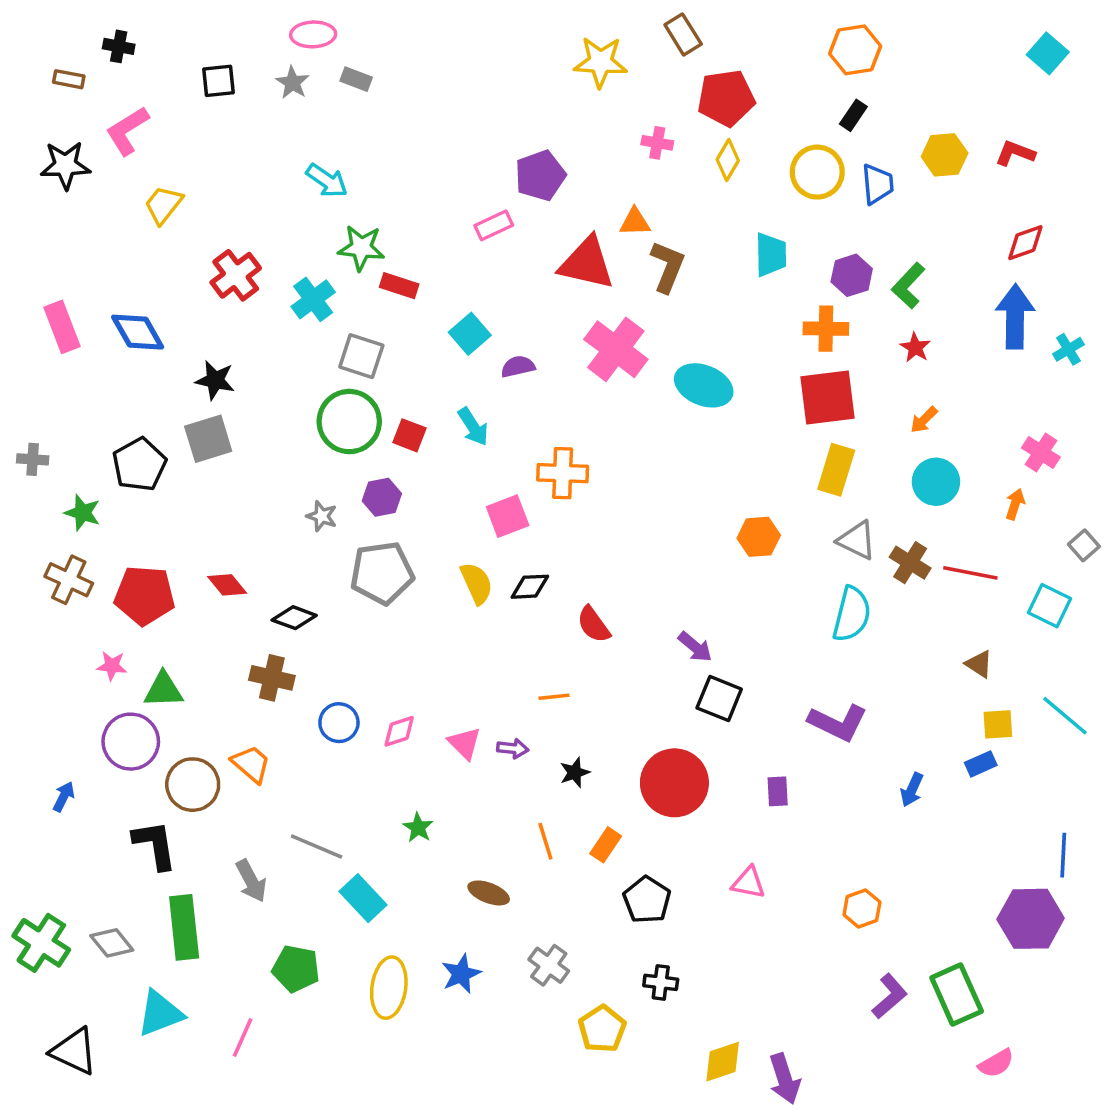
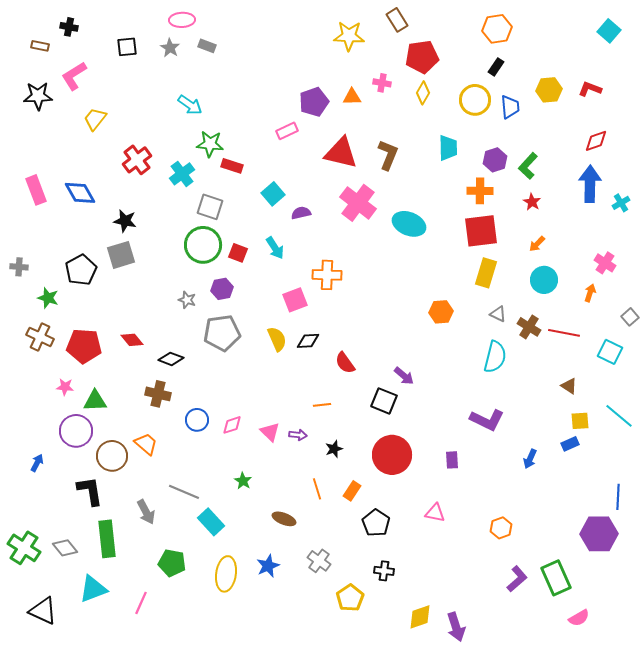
orange triangle: (635, 222) -> (352, 97), moved
gray triangle: (857, 540) -> (498, 314), size x0.7
black square: (719, 699) -> (384, 401), moved

